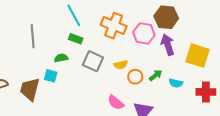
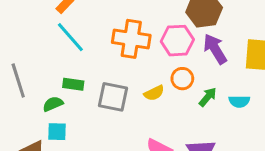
green rectangle: (76, 39) -> (73, 84), moved
green semicircle: (61, 58) -> (53, 104), moved
orange circle: (135, 77) -> (182, 79), moved

